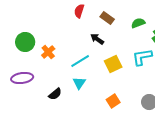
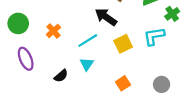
black arrow: (97, 39) -> (106, 17), size x1.5
green circle: (25, 42) -> (18, 23), moved
purple ellipse: (22, 78) -> (26, 59), turned 75

